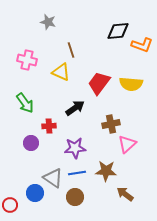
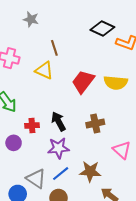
black diamond: (118, 31) -> (102, 28), turned 30
black arrow: (75, 108) -> (59, 121), moved, turned -84
pink triangle: (127, 144) -> (122, 150), moved, turned -36
blue line: (77, 173) -> (61, 174), turned -30

